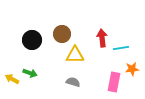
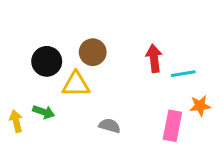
yellow triangle: (75, 55) -> (76, 84), moved
yellow arrow: (12, 79) -> (16, 121), turned 48

